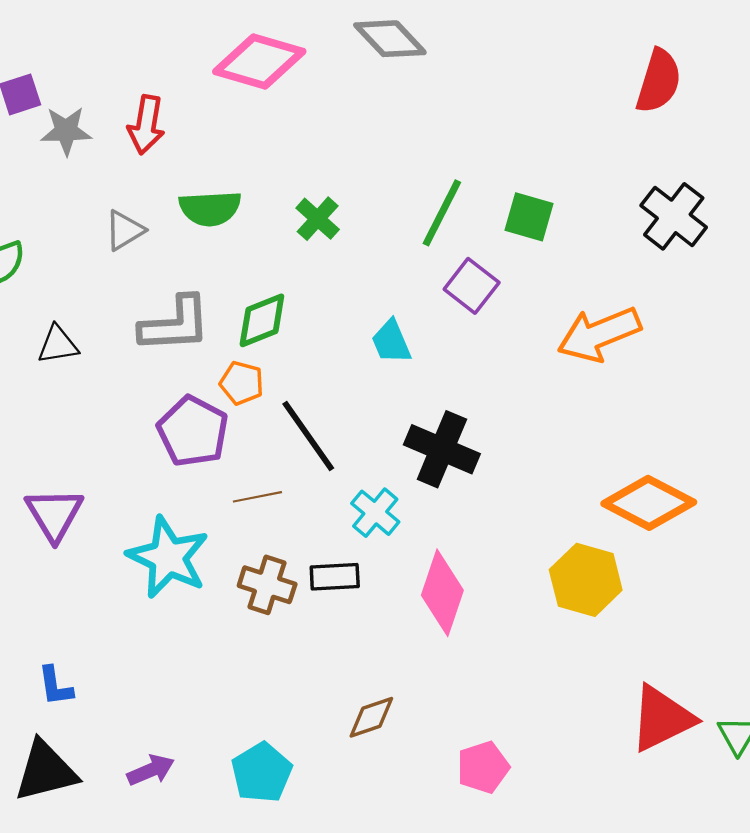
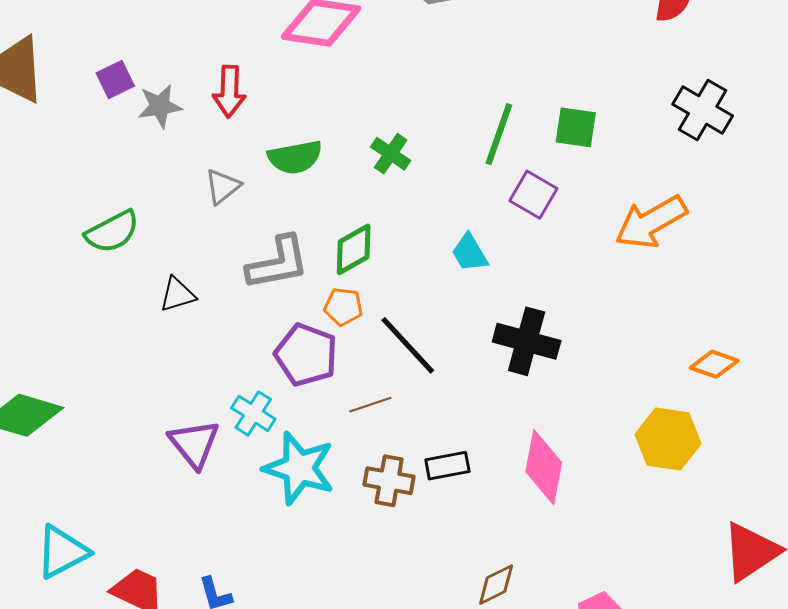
orange diamond: (649, 503) -> (714, 364), size x0.6
cyan cross: (375, 513) -> (253, 413), moved

